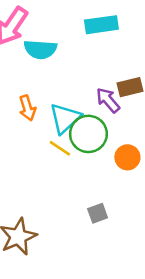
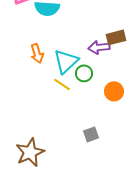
purple arrow: (108, 100) -> (99, 47), turned -55
green circle: (88, 134) -> (84, 73), size x0.6

